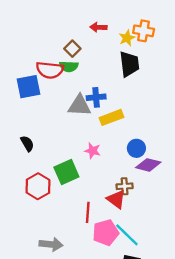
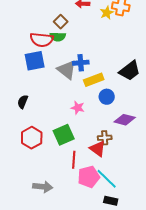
black trapezoid: (129, 64) -> (130, 71), moved, turned 60
blue square: (28, 87) -> (35, 61), moved
gray triangle: (79, 106) -> (67, 70), turned 35
black semicircle: (27, 144) -> (23, 102), turned -128
blue circle: (136, 148) -> (107, 97), moved
green square: (66, 172) -> (64, 135), moved

